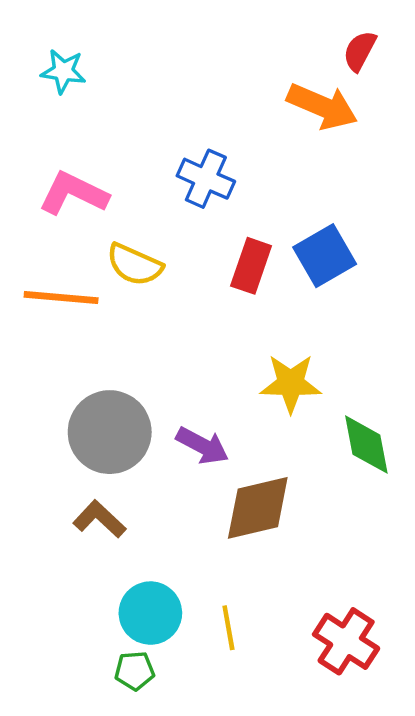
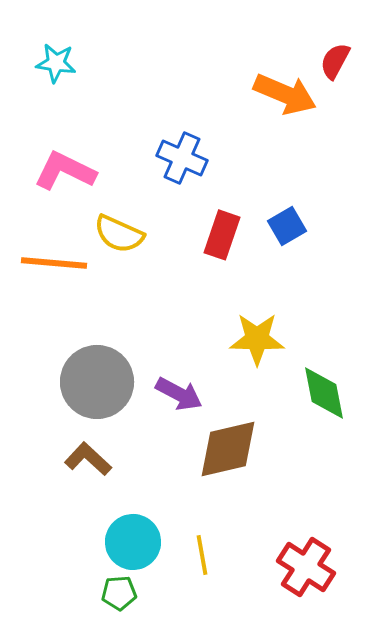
red semicircle: (360, 51) -> (335, 61), moved
blue square: (325, 256) -> (287, 226), size x0.7

